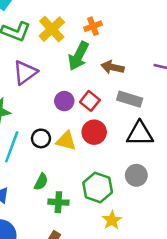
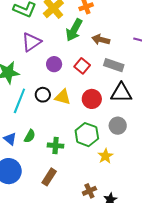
purple circle: (64, 101) -> (54, 64), moved
red circle: (94, 132) -> (92, 99), moved
green semicircle: (41, 182) -> (30, 136), moved
yellow star: (112, 220) -> (105, 156), moved

